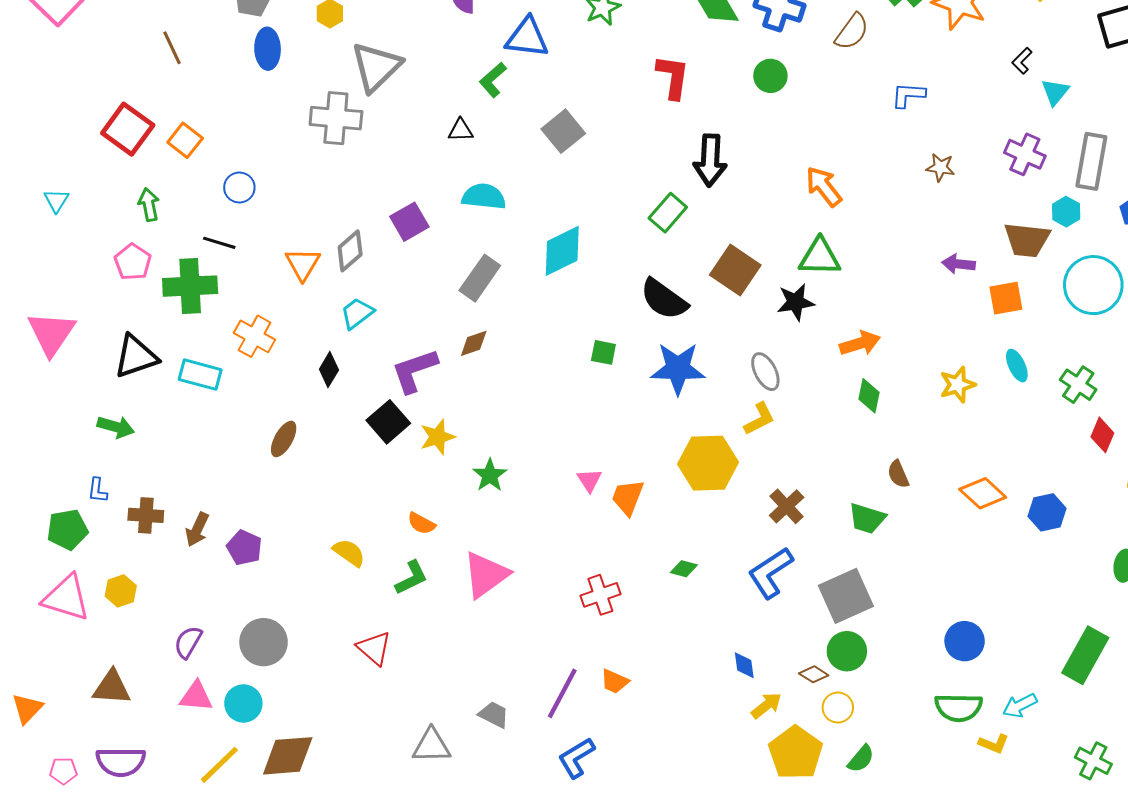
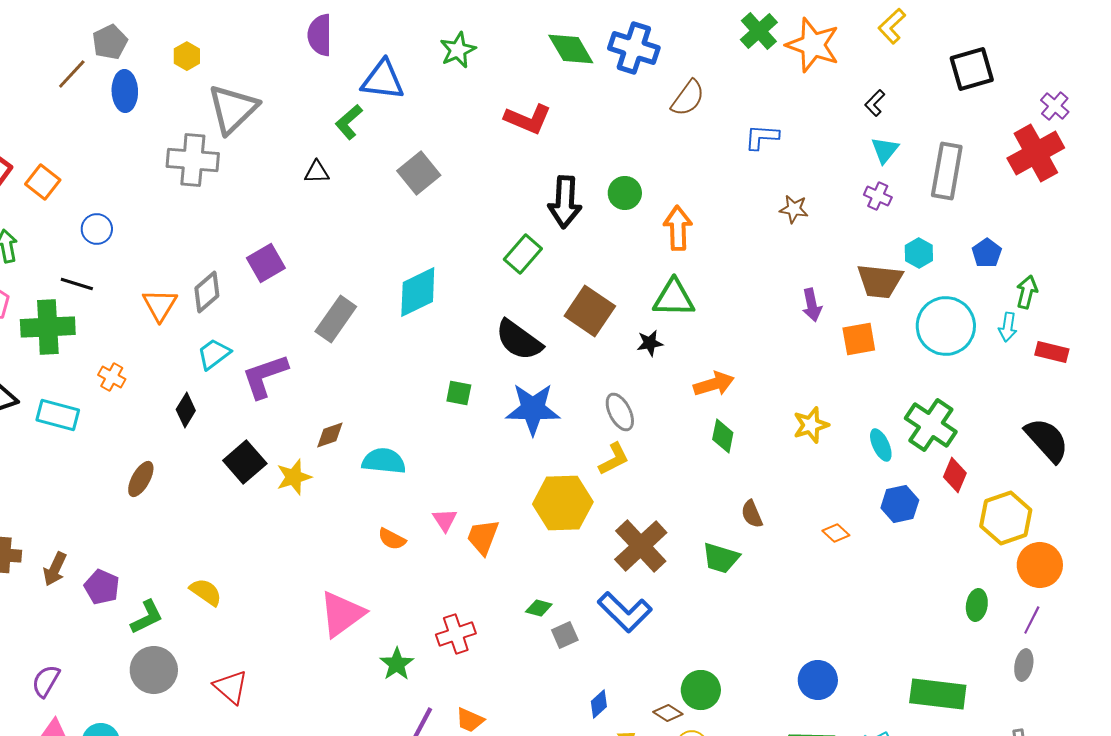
brown semicircle: (852, 32) -> (688, 98), moved
brown line: (172, 48) -> (72, 74), moved, turned 68
green circle: (770, 76) -> (625, 193), moved
red L-shape: (673, 77) -> (528, 119), turned 105
cyan triangle: (1055, 92) -> (885, 150), moved
purple cross: (1025, 154) -> (878, 196), size x0.7
gray rectangle: (1091, 161) -> (947, 171), moved
orange arrow: (824, 186) -> (678, 228), turned 36
cyan semicircle: (484, 197) -> (384, 461), moved
purple arrow: (959, 264) -> (812, 305), turned -108
black star: (796, 302) -> (650, 343), size x0.7
orange cross: (254, 336) -> (112, 377), size x0.7
brown diamond: (474, 343) -> (330, 435), moved
cyan ellipse: (1017, 366) -> (881, 445), moved
purple L-shape: (414, 371) -> (265, 376), moved
green cross: (1078, 385) -> (931, 425), size x1.4
green star: (490, 475) -> (397, 664), moved
orange diamond: (983, 493) -> (836, 533), size x0.6
brown cross: (787, 506) -> (641, 546), size x1.5
blue hexagon: (1047, 512) -> (900, 504), moved
orange semicircle: (421, 523) -> (392, 539), moved
blue L-shape: (770, 573) -> (625, 612), turned -102
green L-shape: (411, 578) -> (147, 617), moved
gray square: (846, 596) -> (565, 635), moved, size x0.5
gray circle: (264, 642) -> (154, 670), moved
green rectangle: (1085, 655) -> (938, 694), turned 68
blue diamond: (744, 665) -> (599, 704), turned 56

